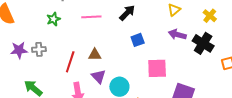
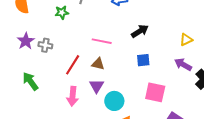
pink line: (91, 17) -> (102, 41), moved
green star: (53, 19) -> (62, 12), moved
purple star: (19, 50) -> (26, 41), turned 30

